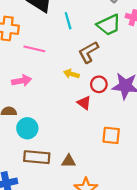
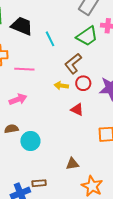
red circle: (99, 84) -> (83, 83), moved
brown rectangle: (37, 157) -> (39, 183), moved, size x0.6

